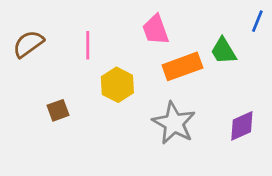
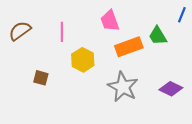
brown square: (58, 110) -> (41, 78), turned 35
purple diamond: (242, 126) -> (171, 89), turned 50

